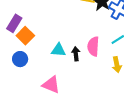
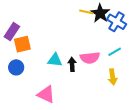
orange square: (25, 36) -> (22, 44), turned 30
pink semicircle: (93, 46) -> (90, 58), turned -102

